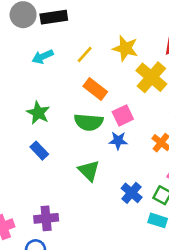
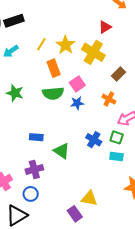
yellow star: (125, 48) -> (65, 45), moved, turned 30
orange rectangle: (95, 89) -> (54, 68), turned 42
blue rectangle: (39, 151) -> (36, 137), moved, turned -32
green triangle: (89, 171) -> (62, 151), moved

